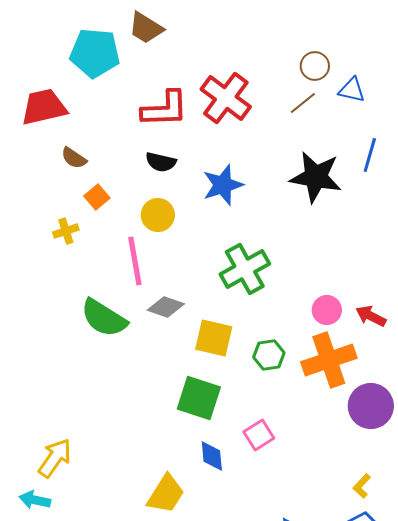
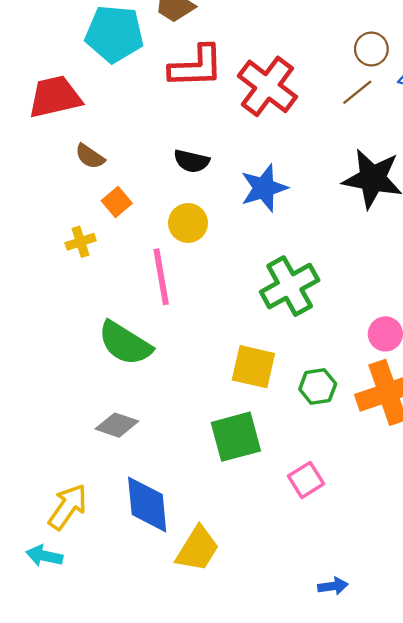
red L-shape: (165, 109) -> (196, 67), moved
gray diamond: (166, 307) -> (117, 425), moved
green square: (199, 398) -> (236, 437), turned -33
blue diamond: (212, 456) -> (147, 504), moved, size x1.6

